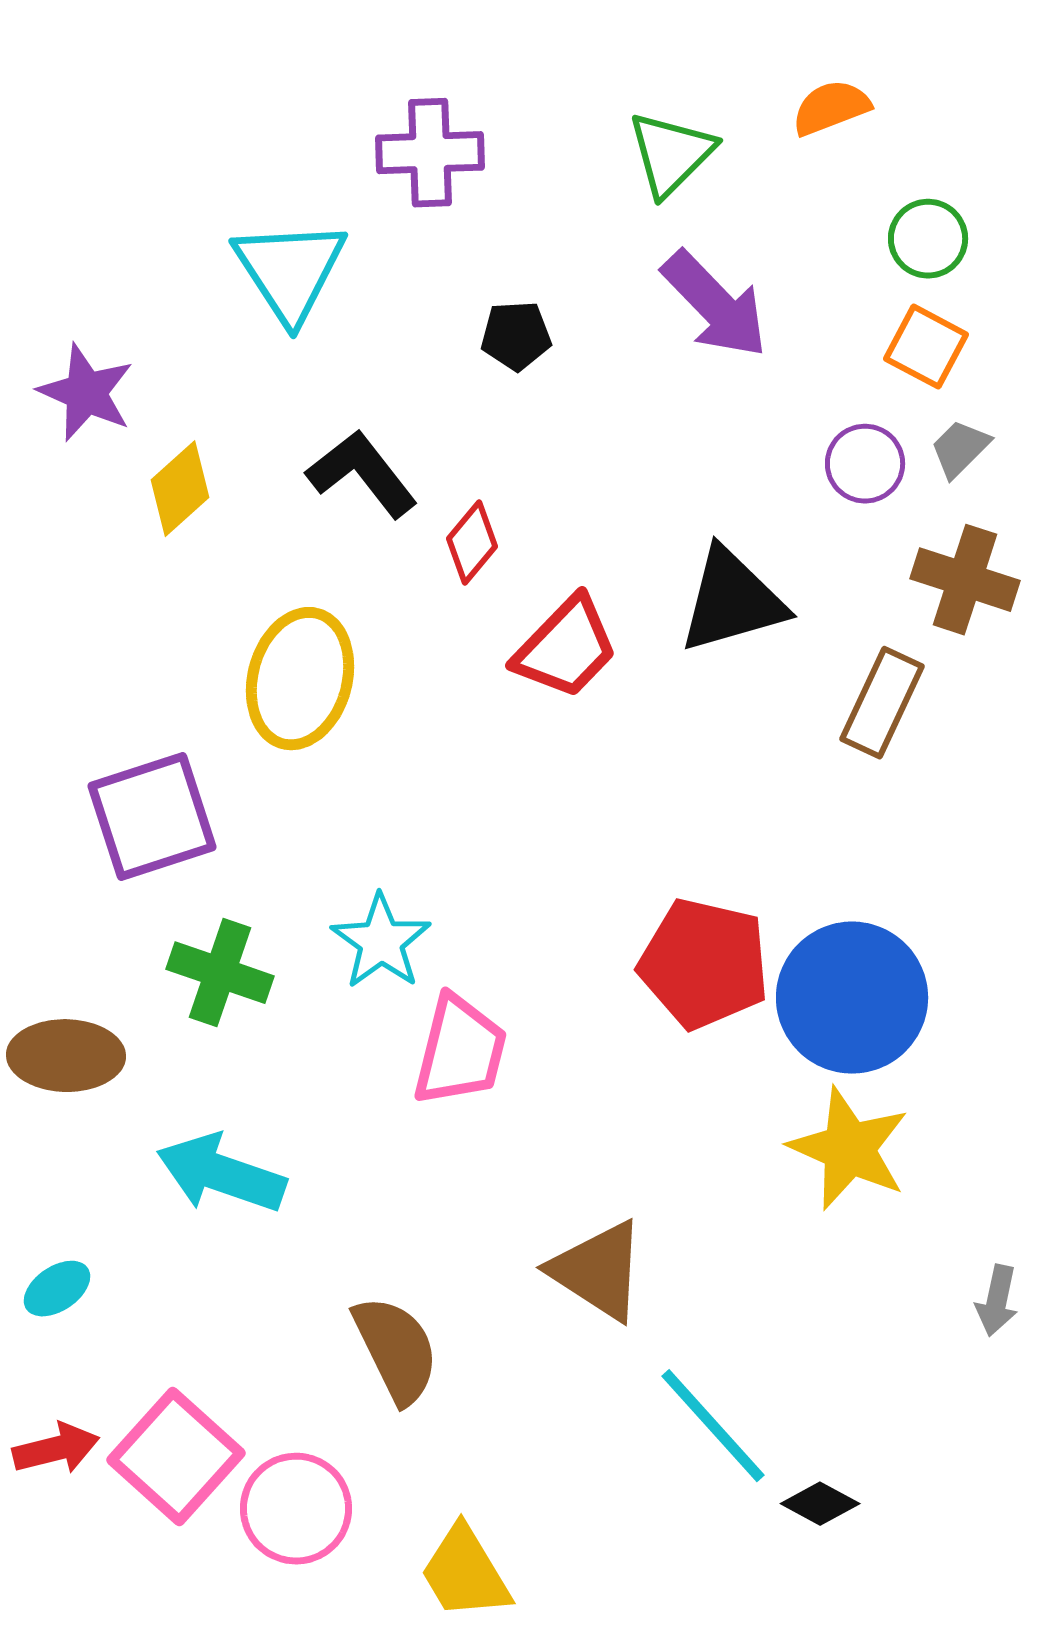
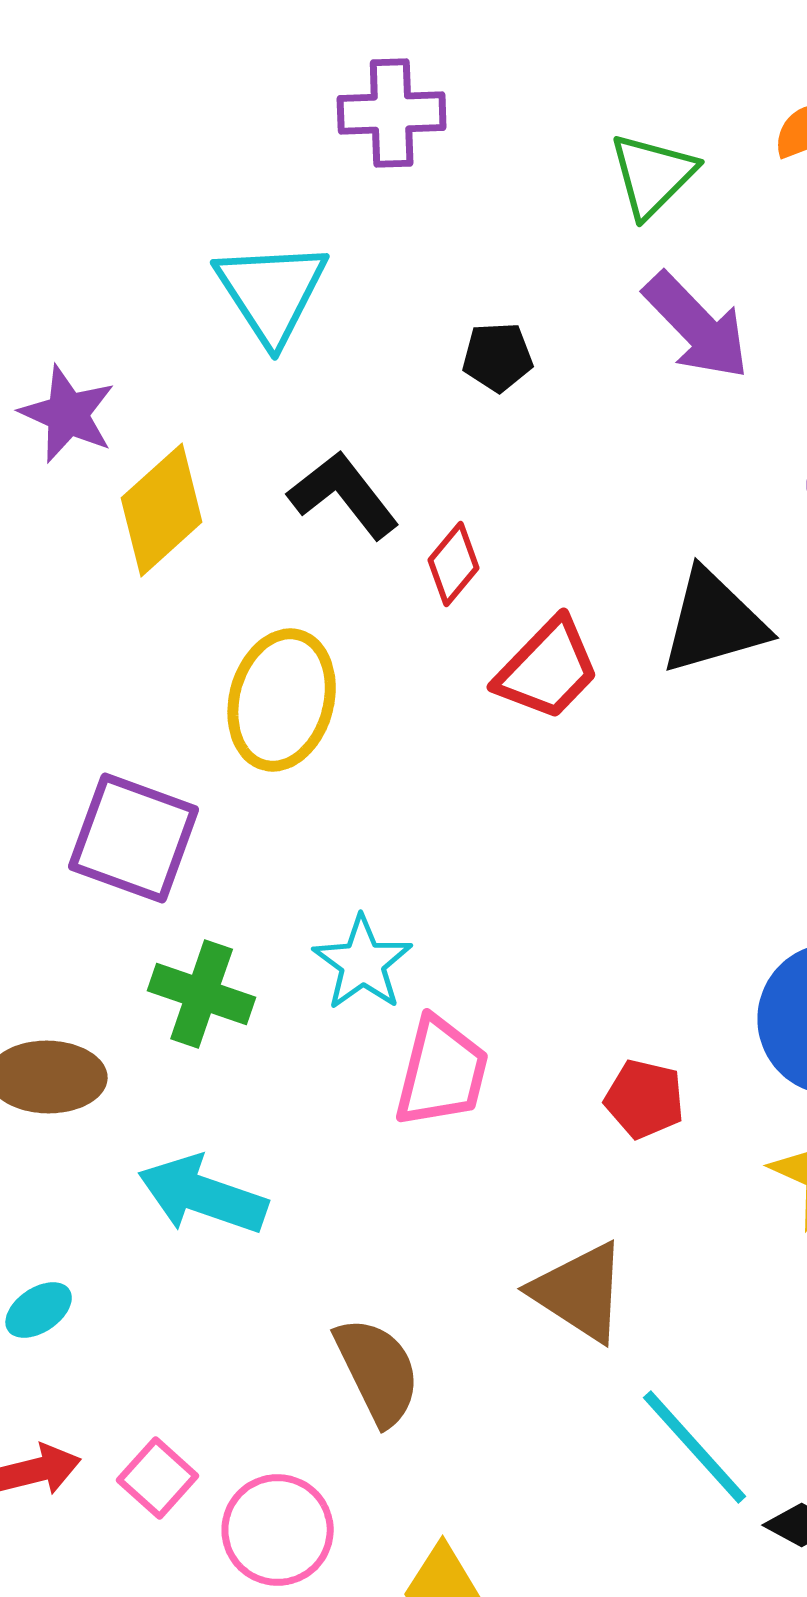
purple cross: (430, 153) -> (392, 113), moved
yellow diamond: (180, 489) -> (162, 510), size x1.4
purple square: (152, 817) -> (134, 838), turned 38
red pentagon: (704, 964) -> (645, 1099), moved, size x0.6
pink square: (176, 1457) -> (158, 1478), size x0.6

